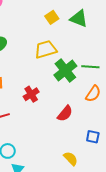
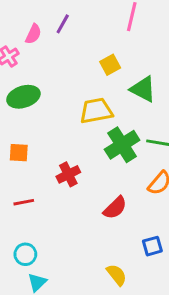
green triangle: (79, 19) -> (143, 89), moved
blue square: (93, 137) -> (152, 246), turned -32

